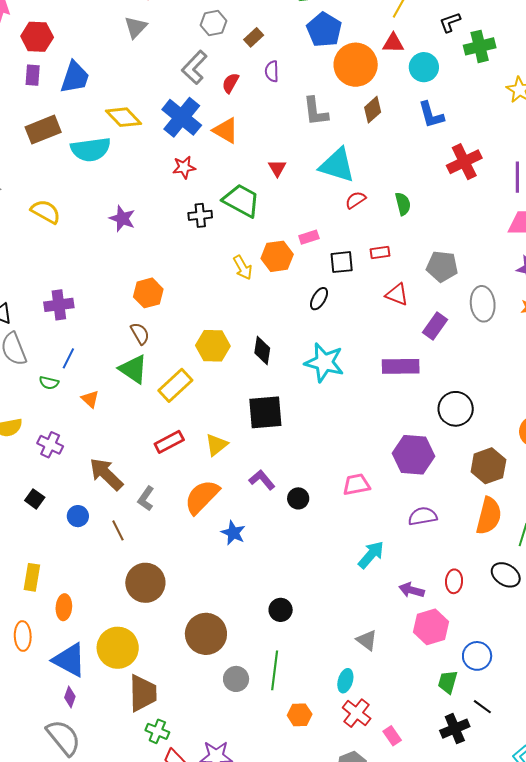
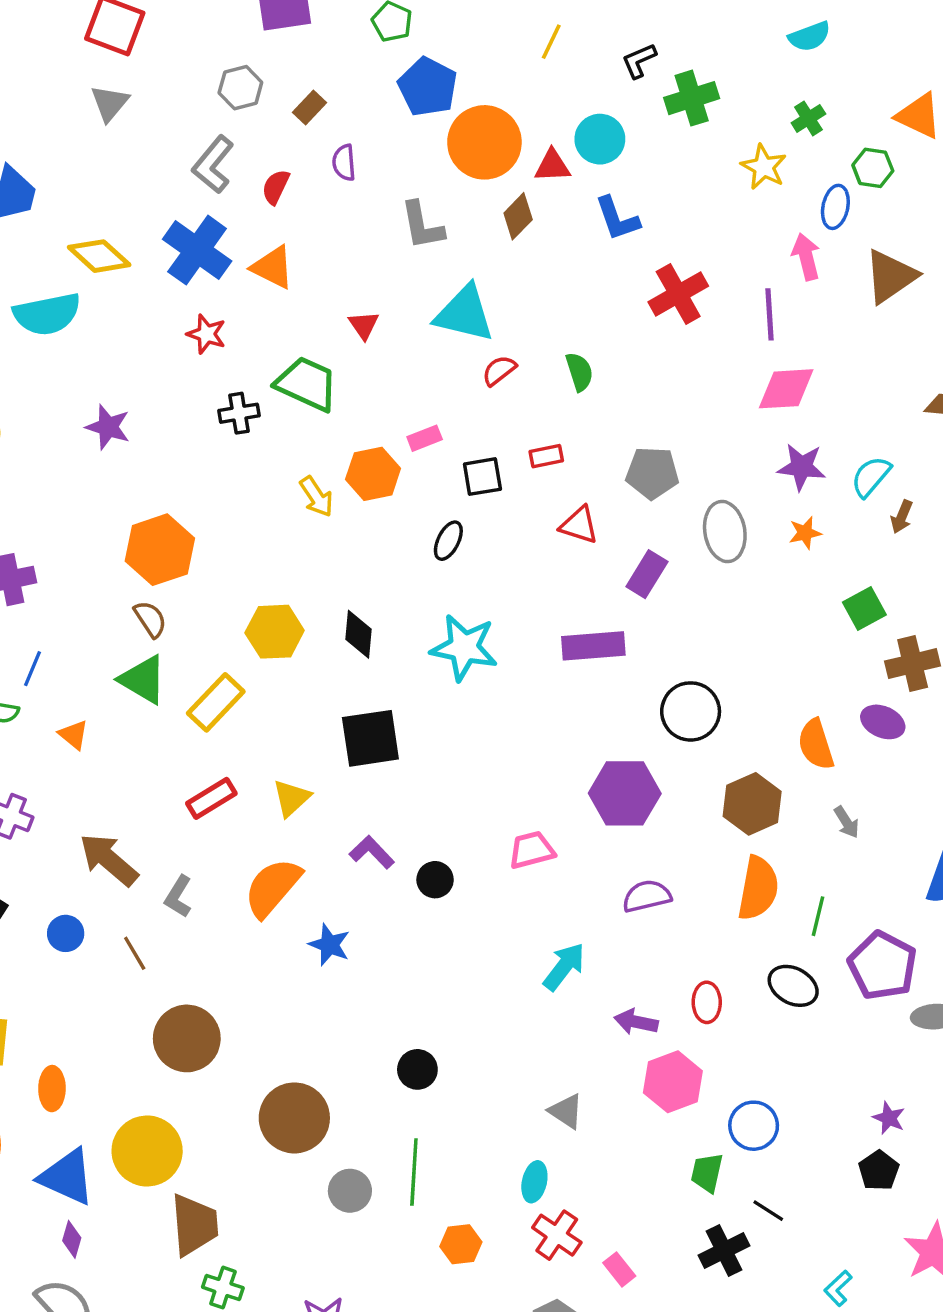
red triangle: (393, 43) -> (552, 166), moved
red star: (184, 167) -> (206, 334), turned 30
orange hexagon: (148, 293) -> (160, 550), size x1.4

